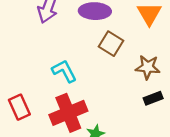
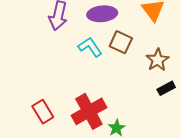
brown star: (148, 67) -> (158, 60), turned -30
cyan L-shape: (64, 71) -> (90, 47), moved

